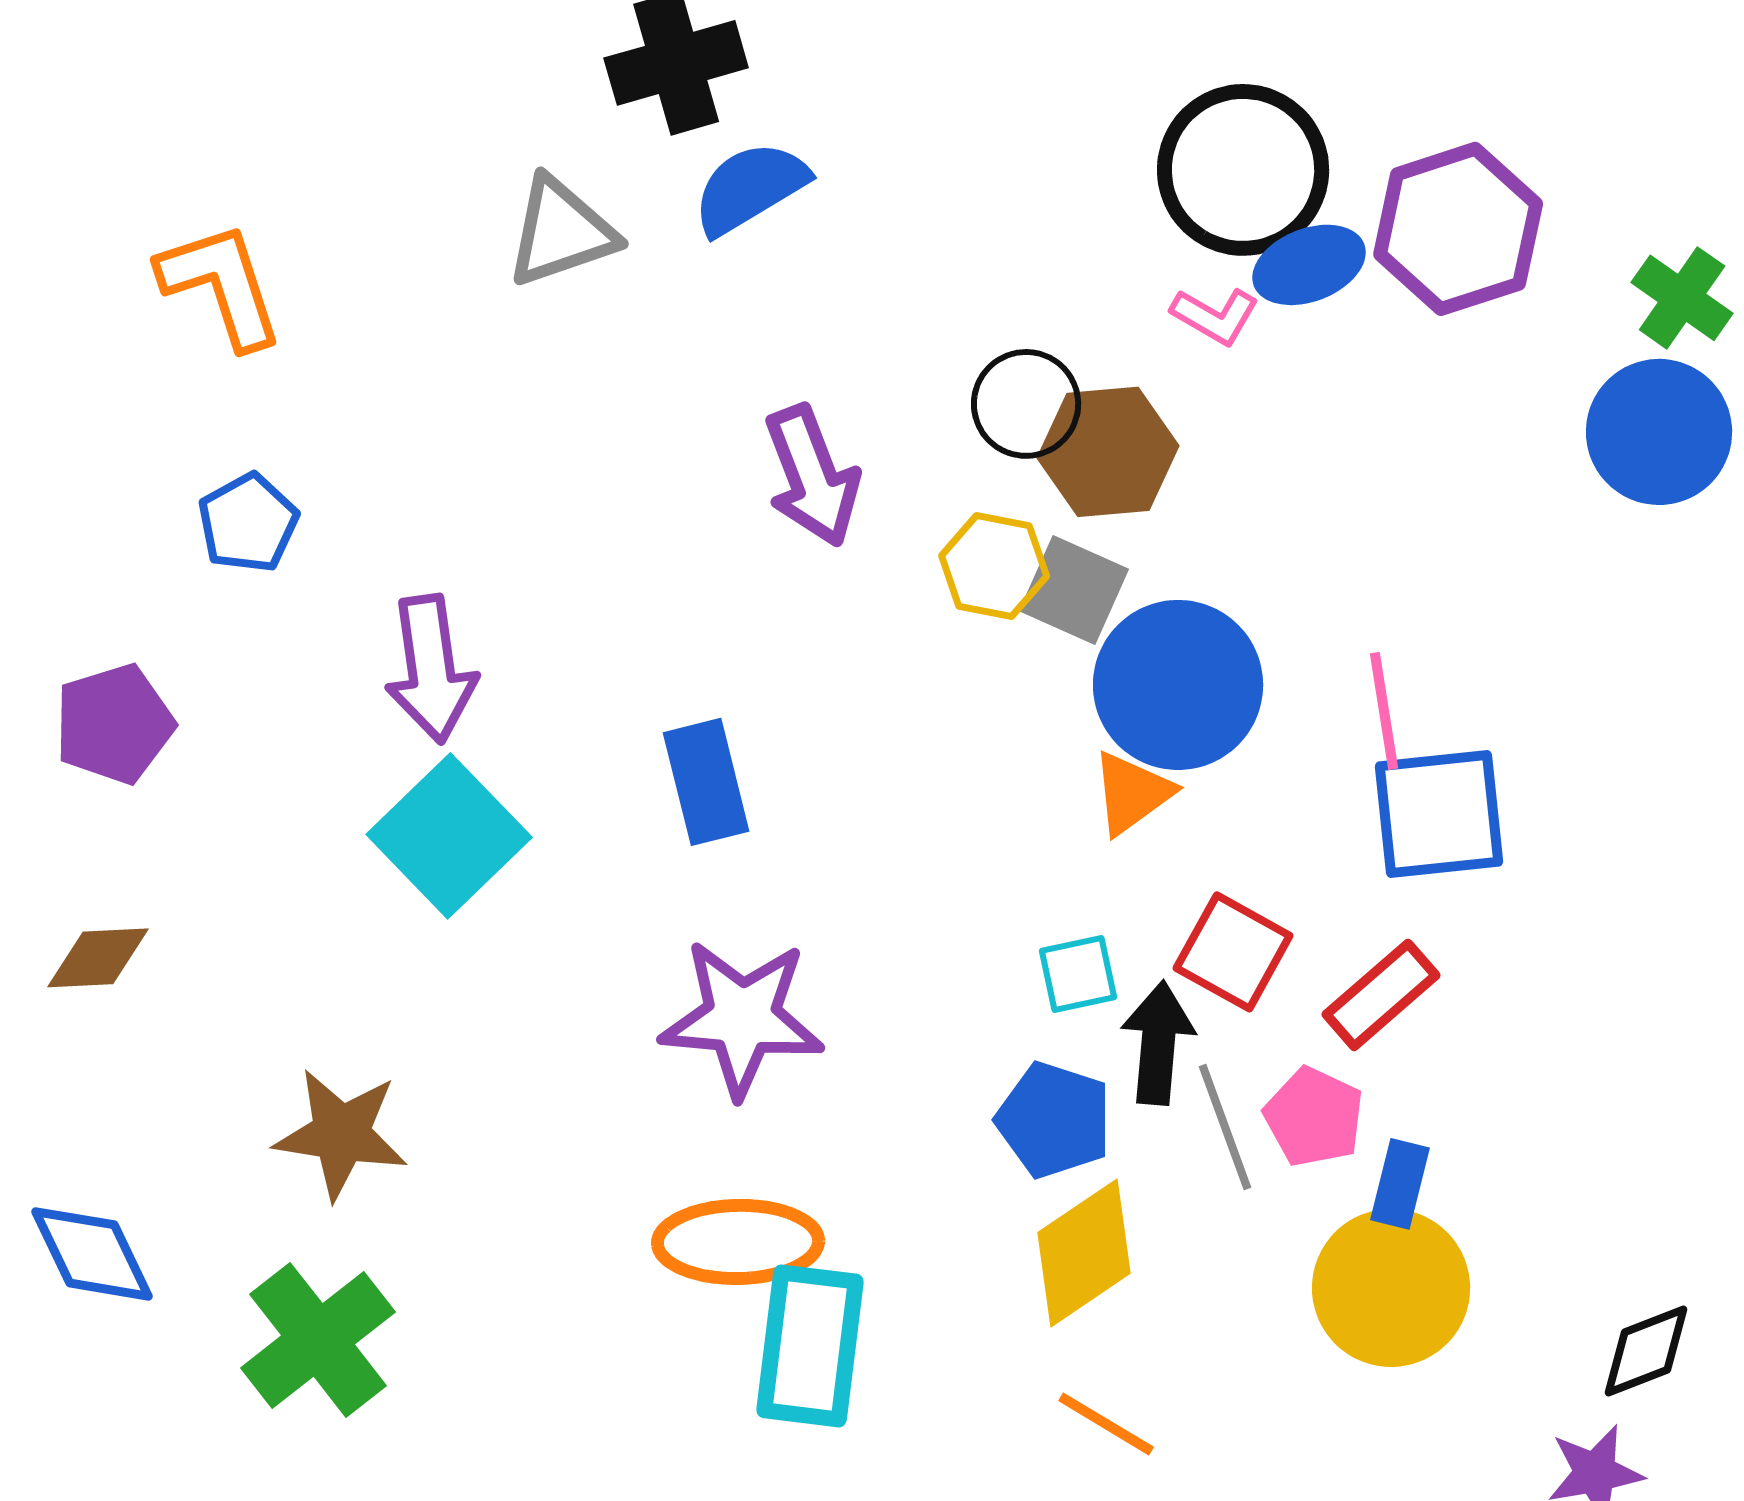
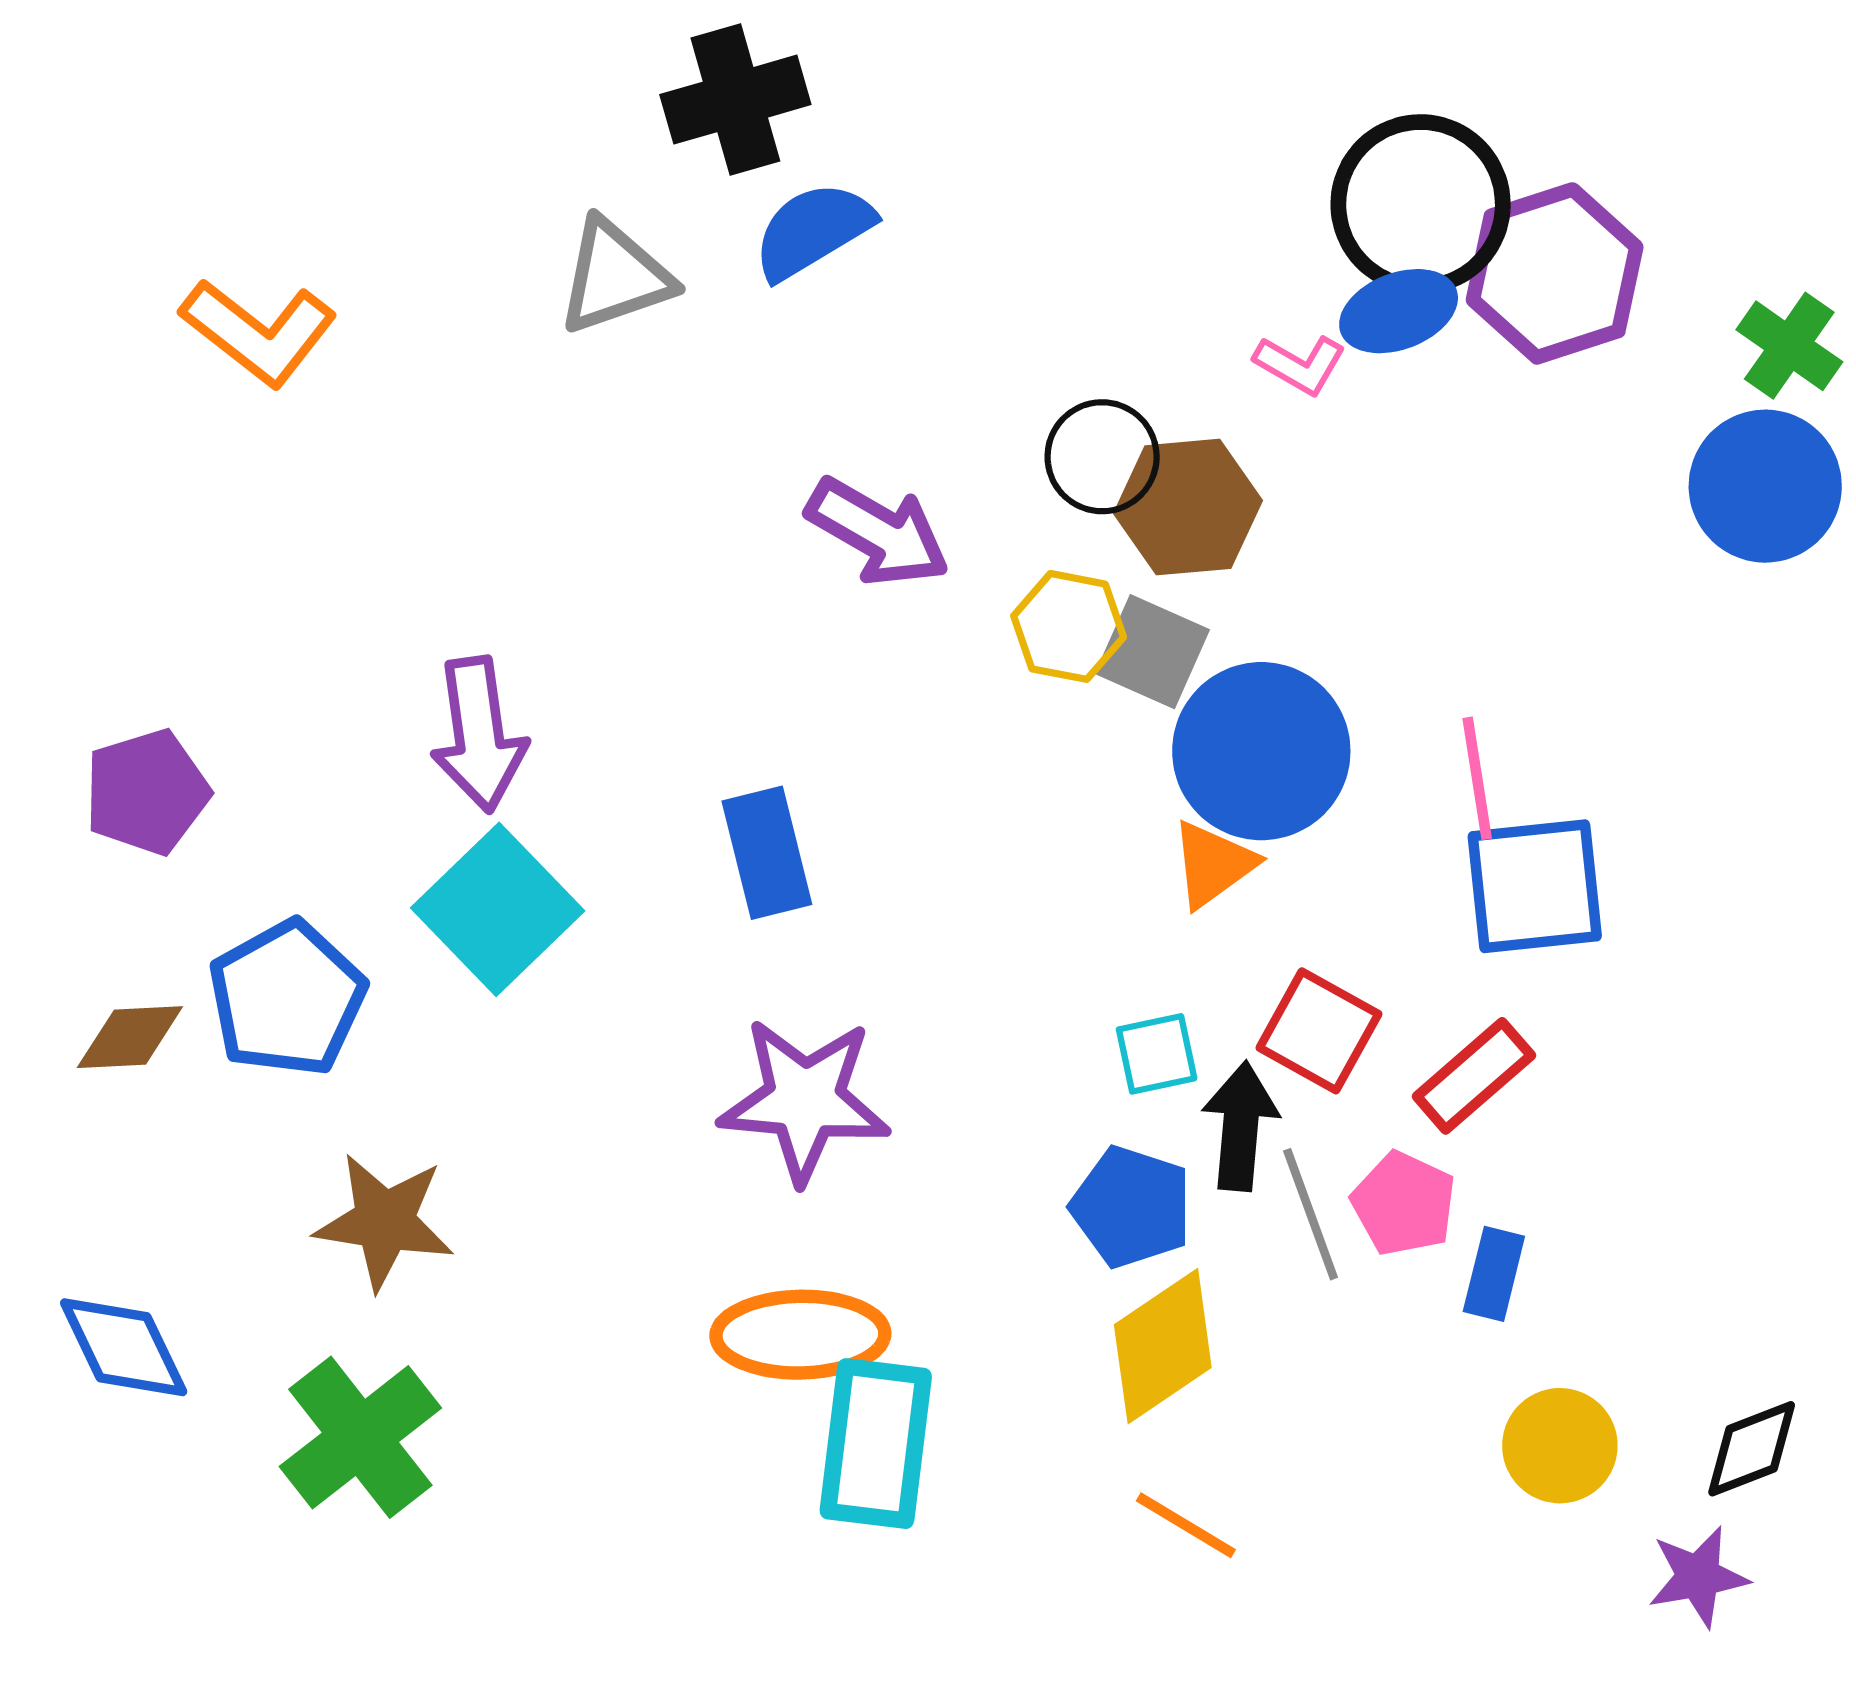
black circle: (1243, 170) -> (1421, 204), moved
orange L-shape: (221, 285) -> (259, 332), turned 146
purple arrow: (812, 476) -> (878, 532), turned -39
blue pentagon: (248, 523) -> (287, 998), moved, size x1.5
yellow circle: (1391, 1288) -> (1560, 1446), moved, size x0.7

